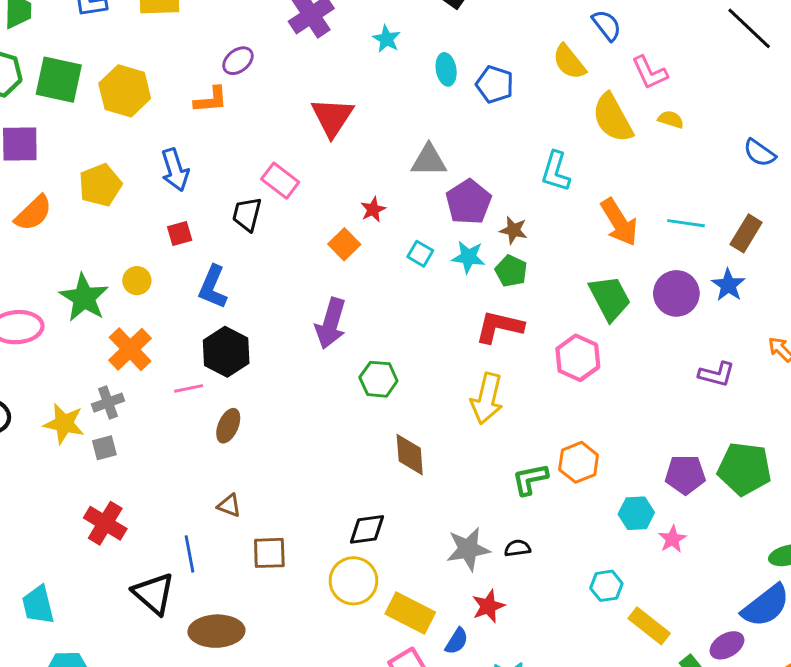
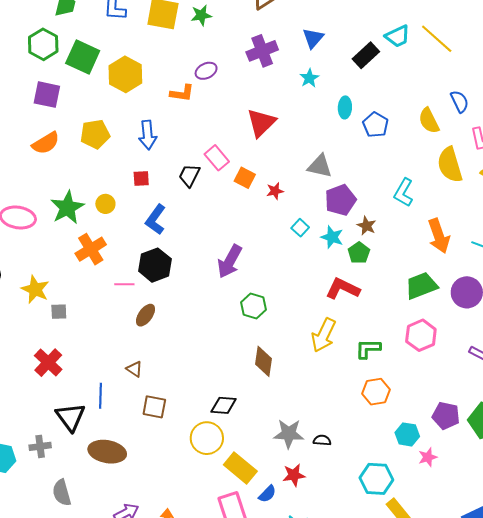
orange square: (344, 244) -> (245, 178), moved, turned -30
green trapezoid: (610, 298) -> (421, 286), turned -96
pink hexagon: (578, 358) -> (421, 335), moved
gray cross: (108, 403) -> (40, 446), moved
green L-shape: (530, 479) -> (368, 349), moved
cyan hexagon: (606, 586) -> (376, 479), size x1.5

